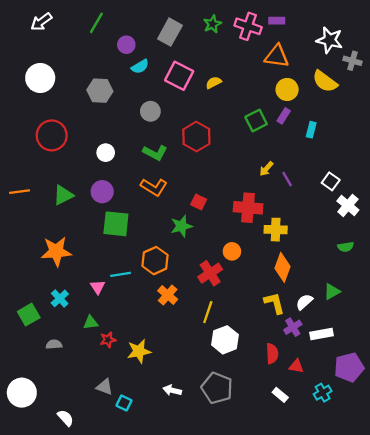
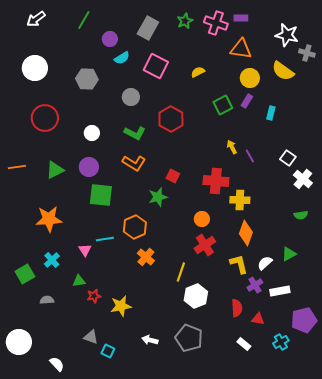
yellow semicircle: (214, 83) -> (198, 72), moved
yellow arrow: (266, 169) -> (232, 147), turned 112
red cross: (210, 273) -> (205, 245), moved

